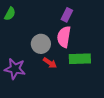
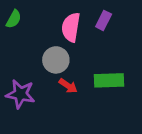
purple rectangle: (67, 15) -> (104, 20), moved
pink semicircle: (64, 37) -> (71, 27), moved

